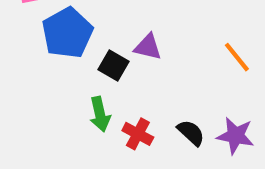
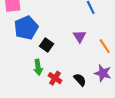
purple triangle: (148, 47) -> (80, 36), moved, turned 40
purple star: (235, 136) -> (103, 73), moved

